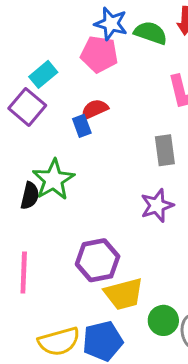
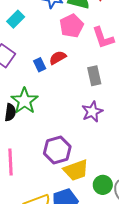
pink pentagon: (99, 54) -> (72, 26), moved, turned -30
cyan rectangle: (43, 74) -> (16, 19), moved
red semicircle: (94, 109) -> (58, 58), moved

